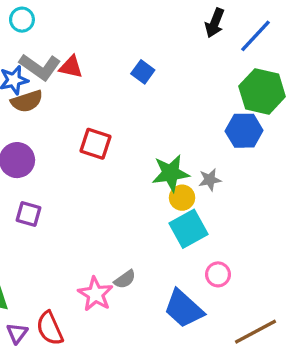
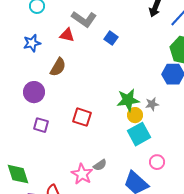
gray L-shape: (40, 67) -> (84, 19), moved
brown semicircle: (27, 101) -> (58, 67), moved, turned -42
red square: (95, 144) -> (82, 117), moved

